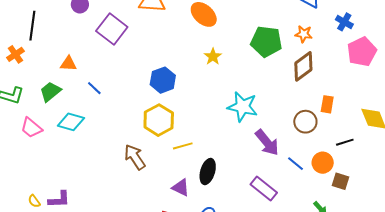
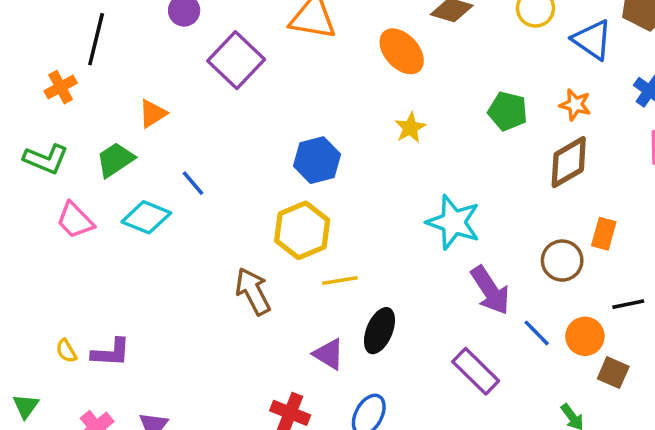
green pentagon: (266, 42) -> (508, 111), size x0.7
orange triangle: (68, 64) -> (153, 114), turned -42
blue line: (94, 88) -> (193, 183), moved

